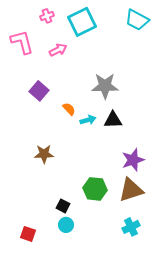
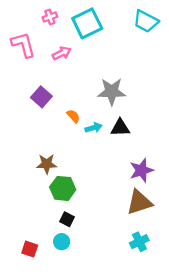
green hexagon: (95, 189) -> (63, 188), moved
cyan circle: (66, 225) -> (62, 242), moved

